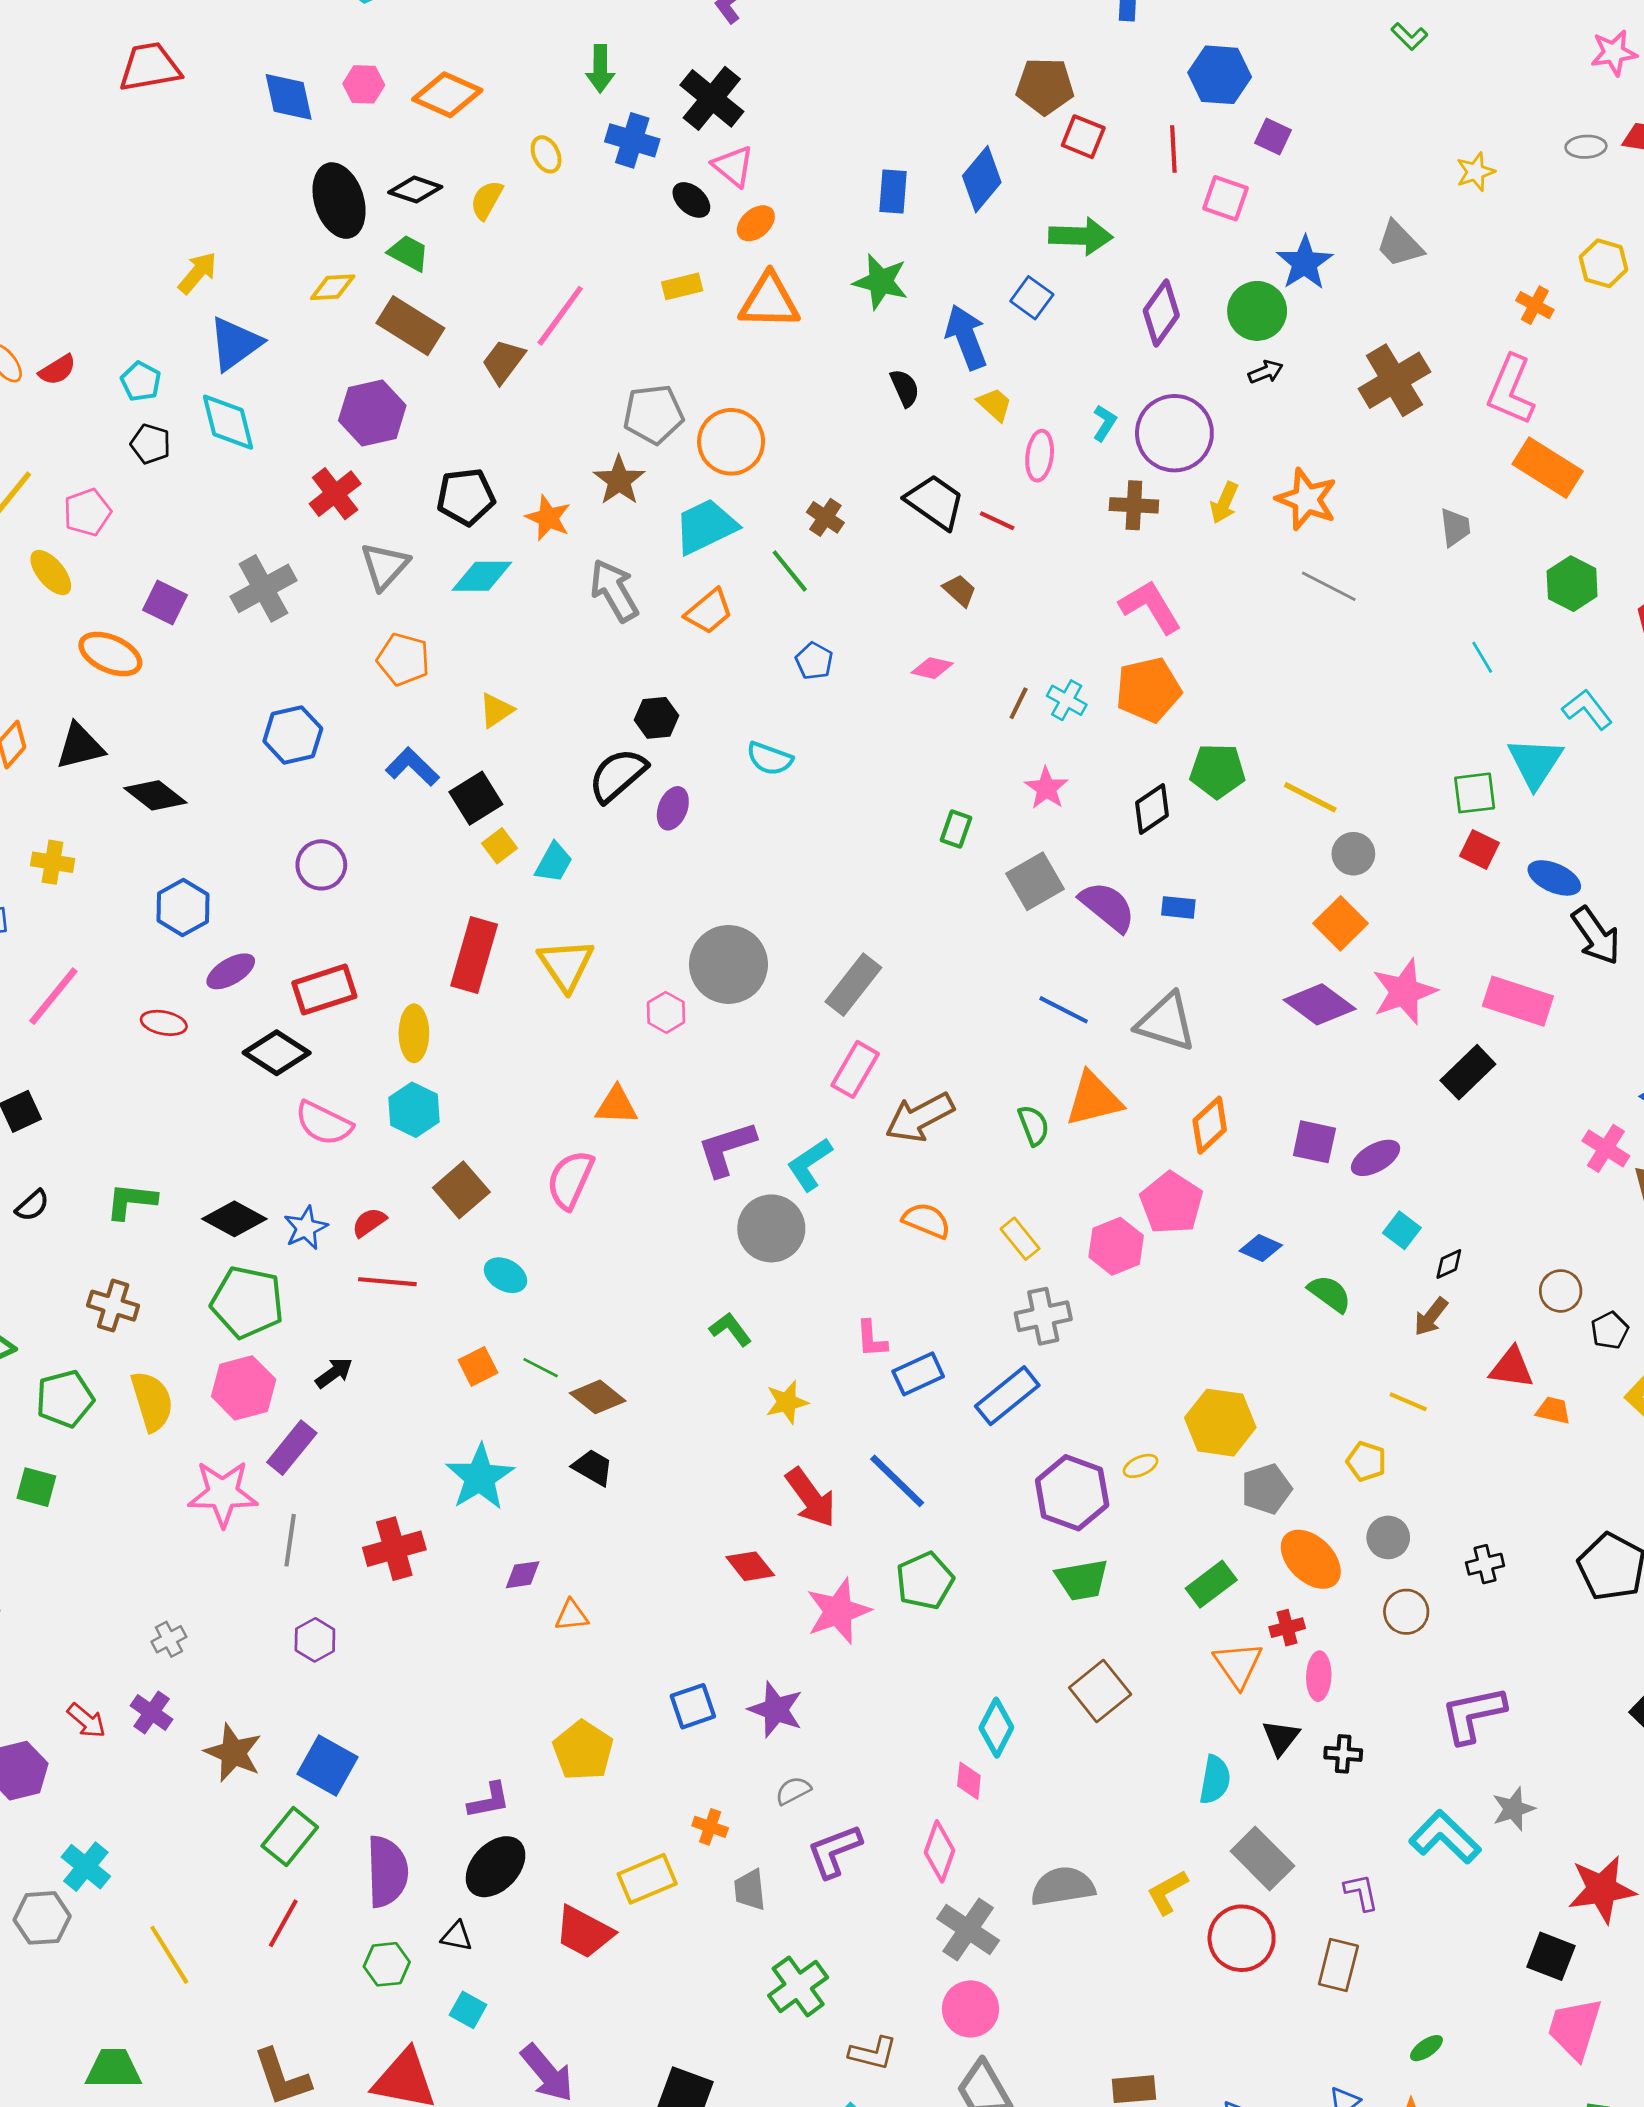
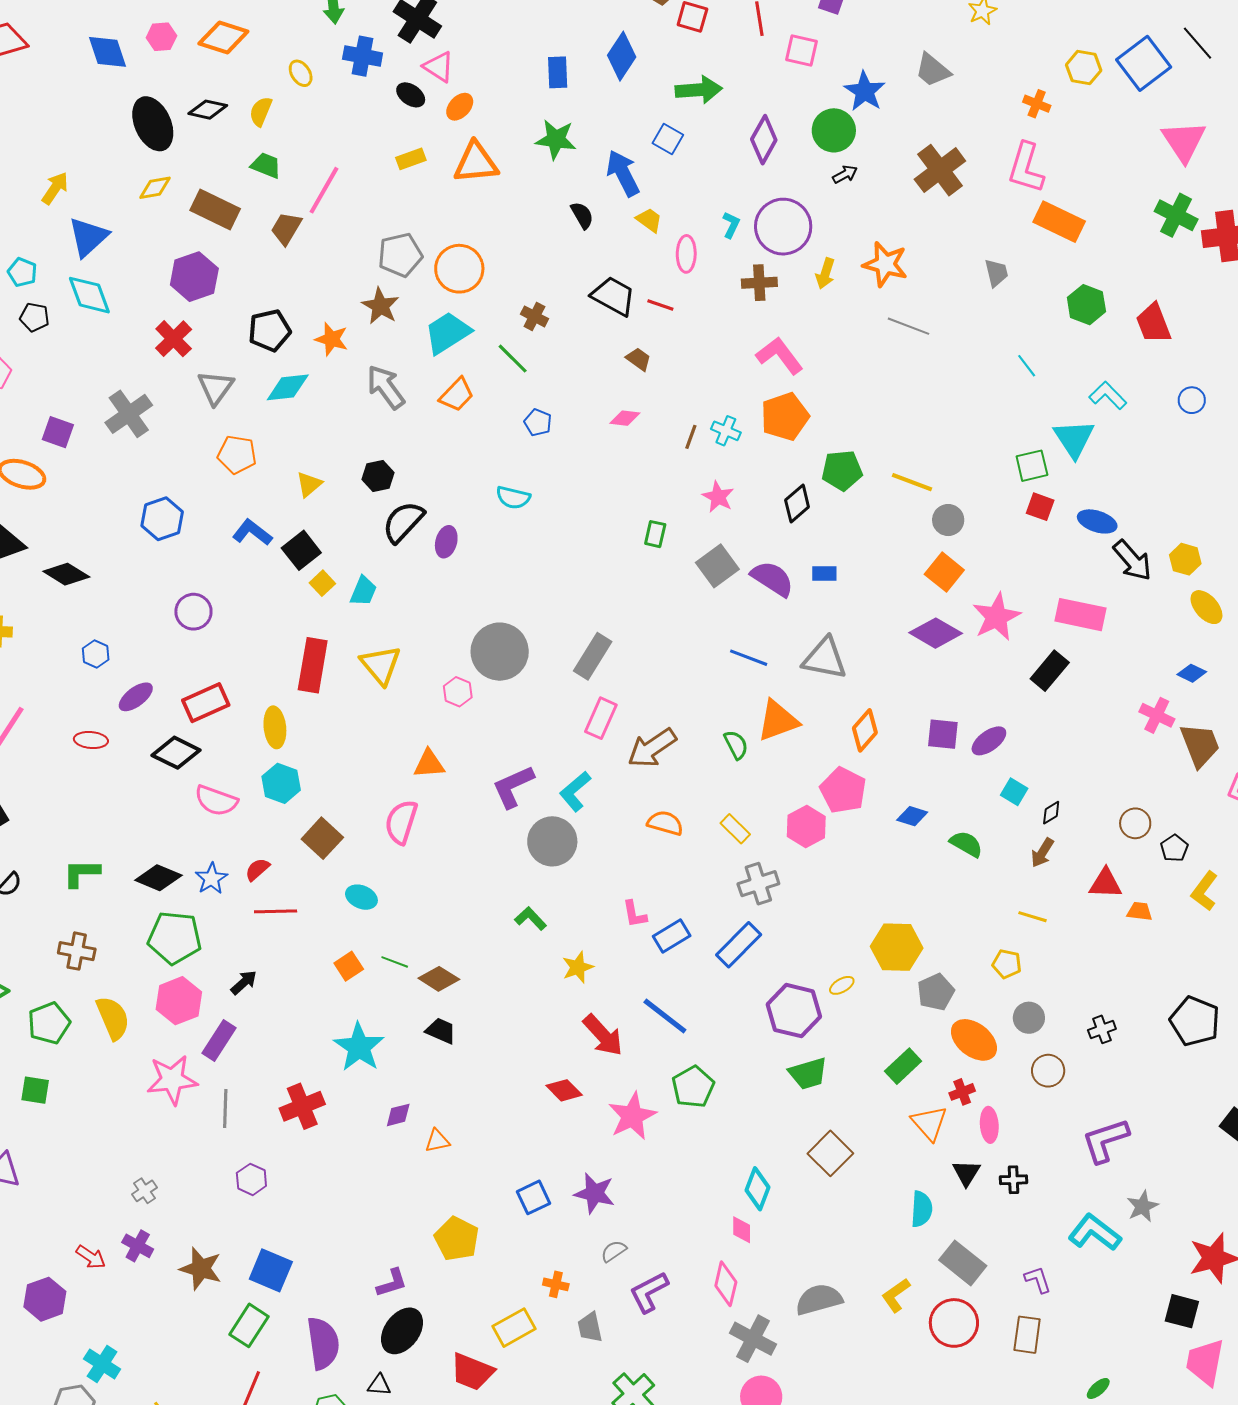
green trapezoid: (409, 253) -> (266, 165), moved
black hexagon: (657, 718) -> (378, 476), moved
blue hexagon: (183, 908) -> (96, 654), size x0.7

